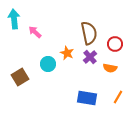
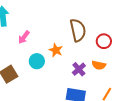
pink arrow: (35, 32) -> (24, 37), moved, turned -96
purple cross: (90, 57) -> (79, 69), moved

